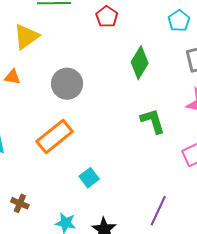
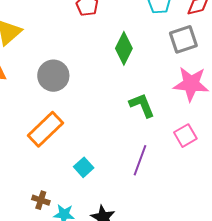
brown cross: (20, 203) -> (41, 200), moved
purple line: (158, 211) -> (140, 160), moved

